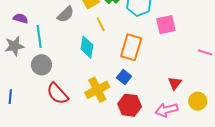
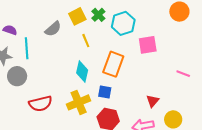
cyan diamond: (87, 47) -> (82, 72), moved
gray circle: (41, 65) -> (17, 76), moved
blue square: (124, 77) -> (105, 92), turned -32
red semicircle: (57, 94) -> (40, 104), turned -65

